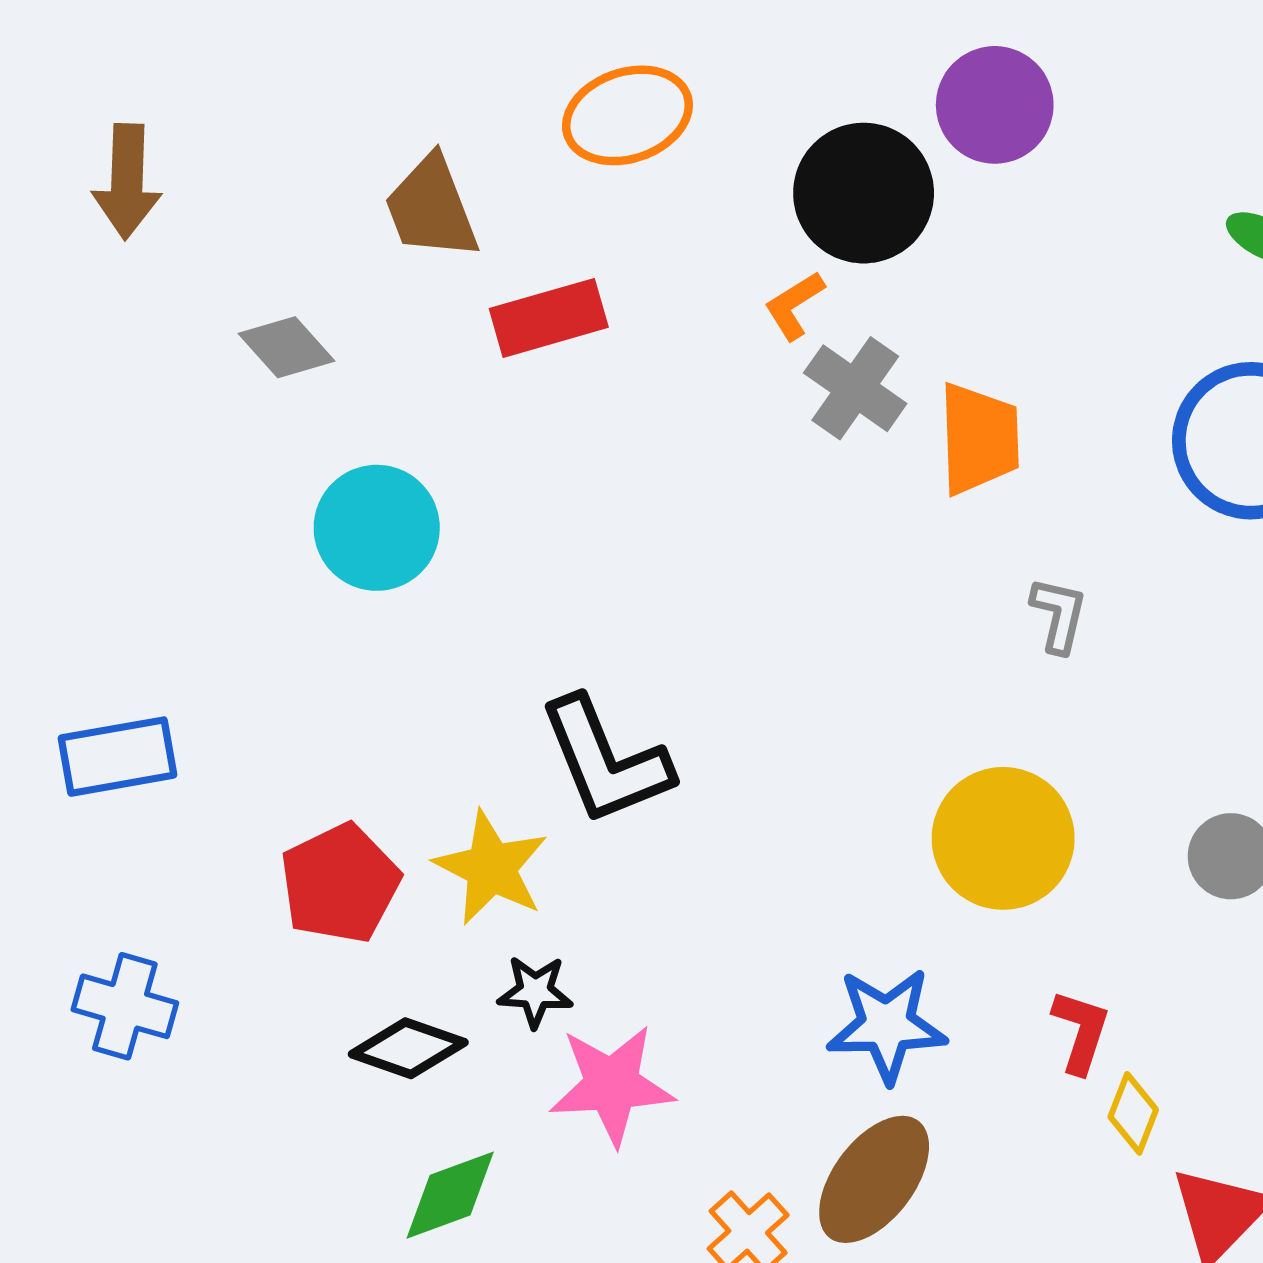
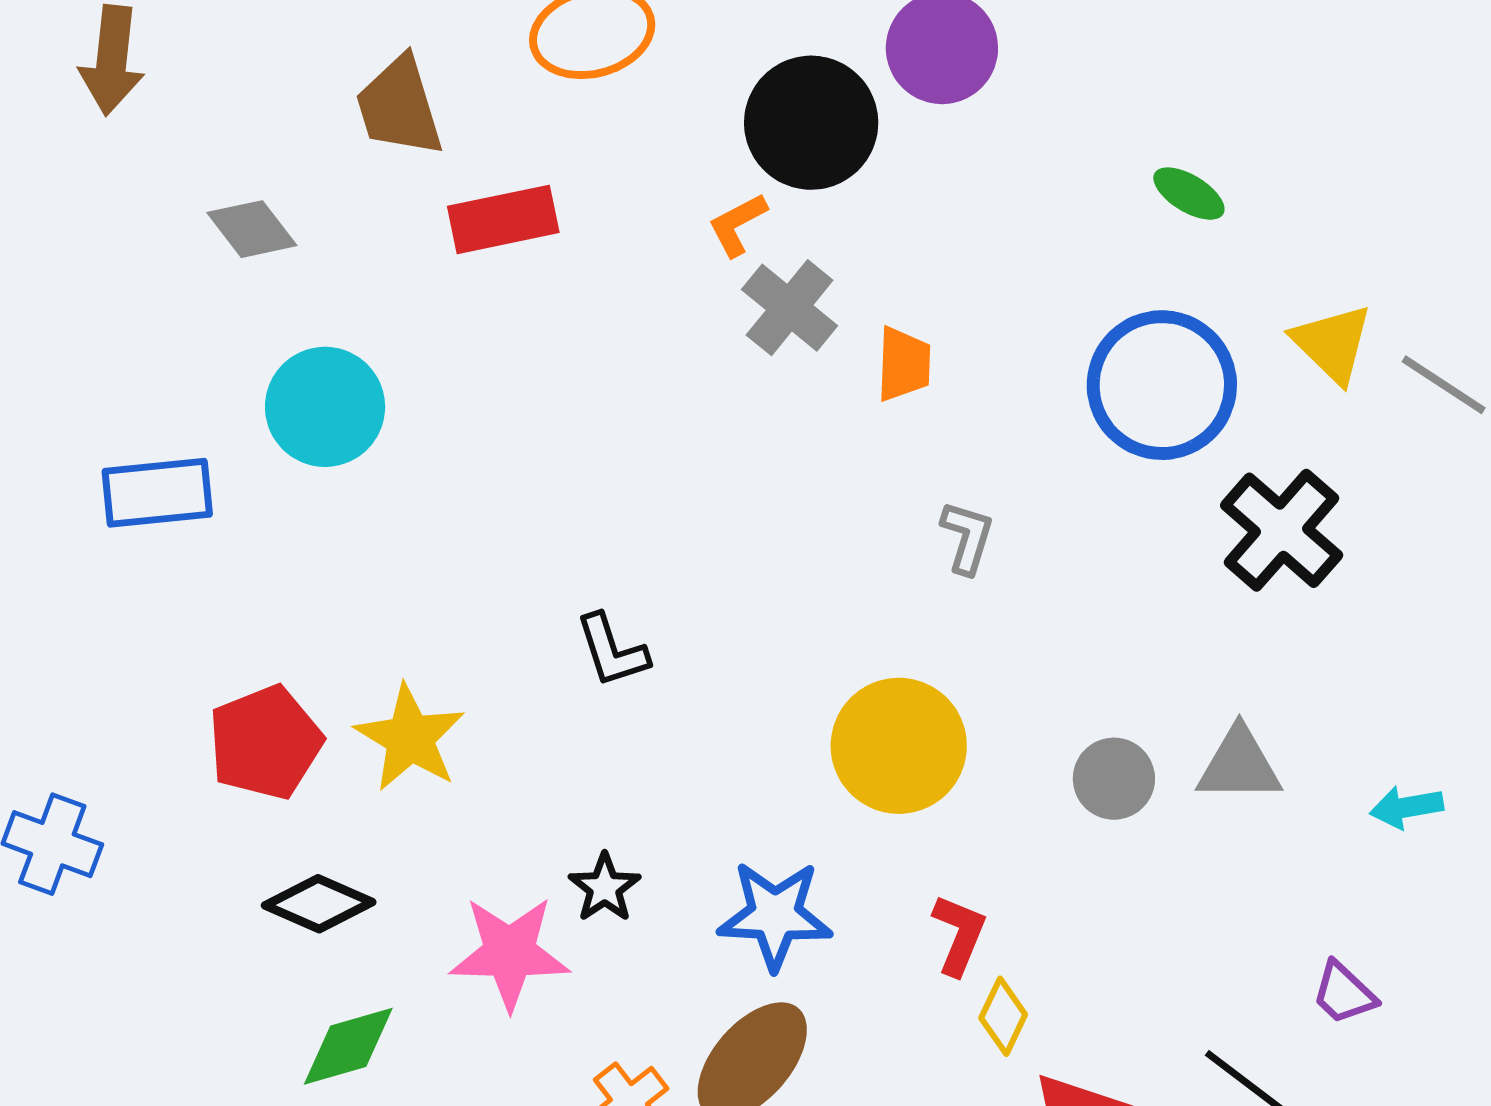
orange trapezoid: (979, 439) -> (904, 364), size x0.7
blue rectangle: (118, 757) -> (157, 493), moved
black L-shape: (605, 761) -> (612, 651), moved, size x0.6
black star: (535, 992) -> (605, 888), moved, turned 30

